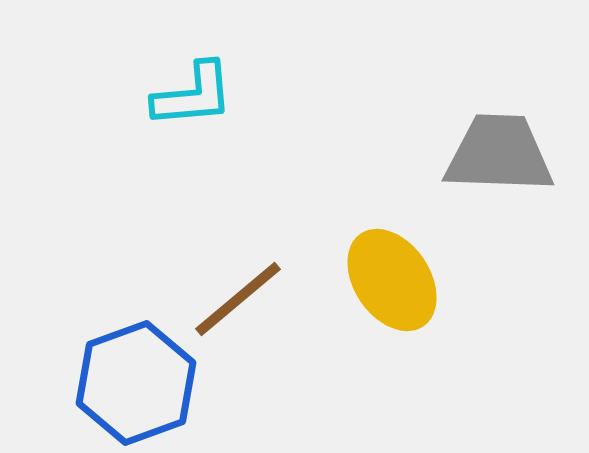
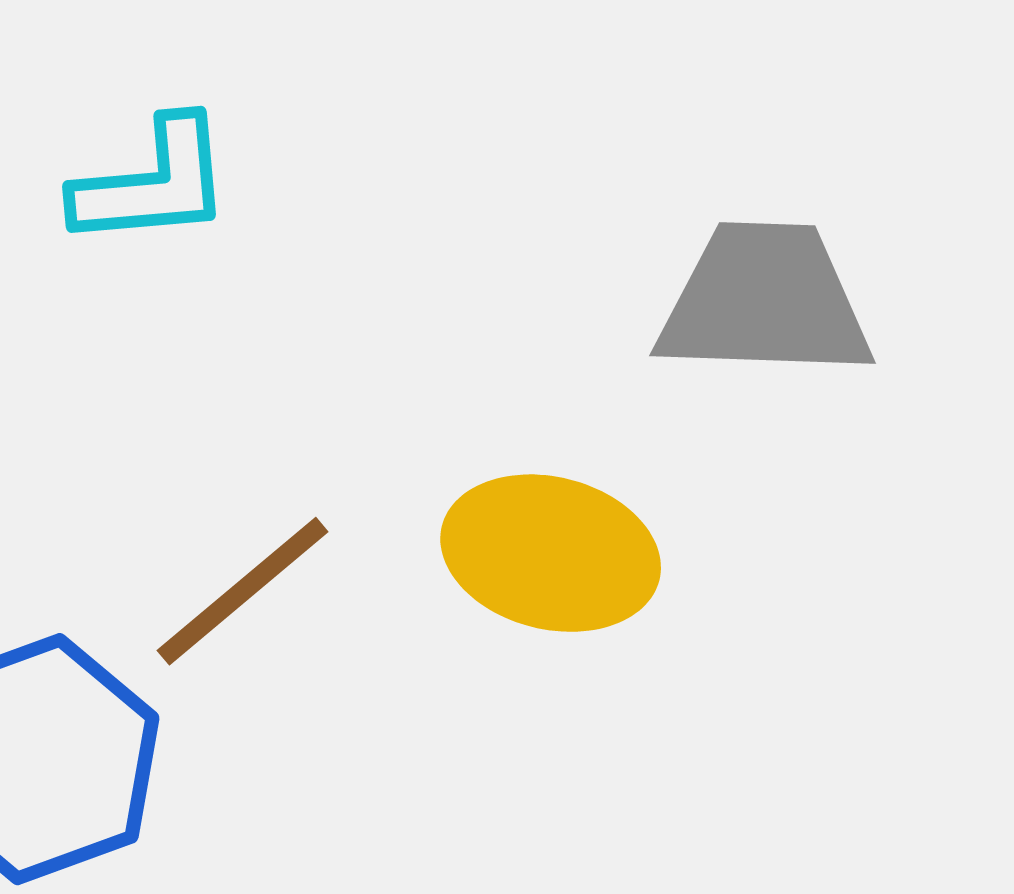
yellow ellipse: (392, 280) -> (551, 553), turned -42

